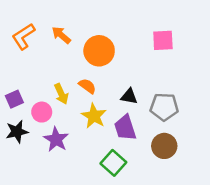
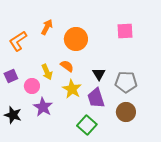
orange arrow: (61, 35) -> (47, 27), turned 77
orange L-shape: (23, 36) -> (18, 41), moved
black triangle: (129, 96) -> (99, 74), turned 48
black star: (17, 132) -> (13, 115), moved, turned 30

